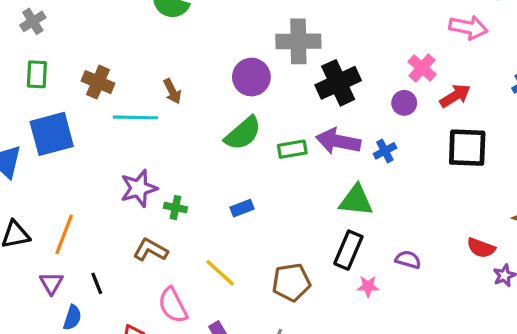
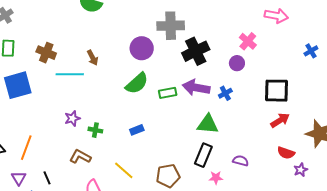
red arrow: (455, 96) -> (280, 120), moved
purple star: (139, 188) -> (72, 118), size x0.7

